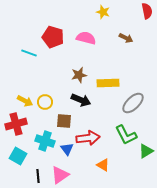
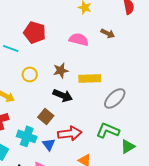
pink semicircle: (86, 38) -> (79, 39), moved
yellow circle: (45, 102) -> (30, 74), moved
brown square: (64, 121) -> (46, 116), turned 35
green L-shape: (126, 135) -> (108, 130), turned 140

